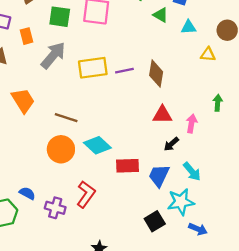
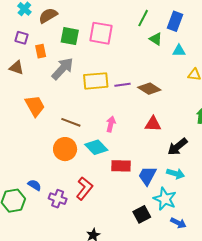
brown diamond: (156, 74) -> (149, 89), turned -70
pink arrow: (192, 123) -> (111, 124), moved
black arrow: (171, 144) -> (177, 147), moved, size x1.5
cyan arrow: (192, 171) -> (176, 174), turned -36
cyan star: (181, 202) -> (165, 199), turned 30

